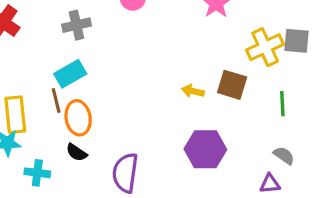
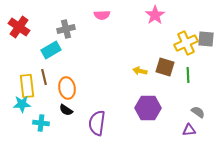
cyan rectangle: (70, 74) -> (51, 50), moved
brown line: (56, 101) -> (44, 77), moved
green line: (282, 104) -> (188, 75), moved

